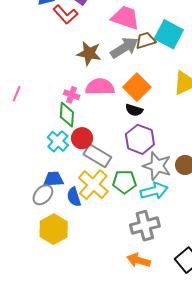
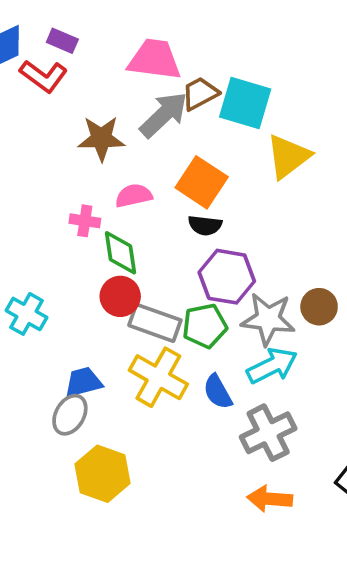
cyan square: (169, 34) -> (245, 103), moved
pink semicircle: (100, 87) -> (134, 196), size x0.7
green diamond: (67, 115) -> (120, 253), moved
cyan cross: (58, 141) -> (26, 314), moved
green pentagon: (124, 182) -> (205, 326), moved
blue semicircle: (74, 197) -> (218, 392), moved

